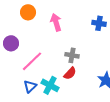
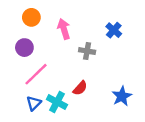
blue cross: (99, 23) -> (114, 30), turned 32
purple circle: (11, 43) -> (24, 48), moved
gray cross: (72, 55) -> (87, 51), moved

